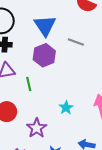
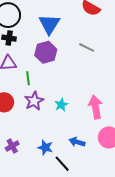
gray line: (76, 42) -> (87, 47), moved
purple star: (37, 128) -> (34, 101), moved

